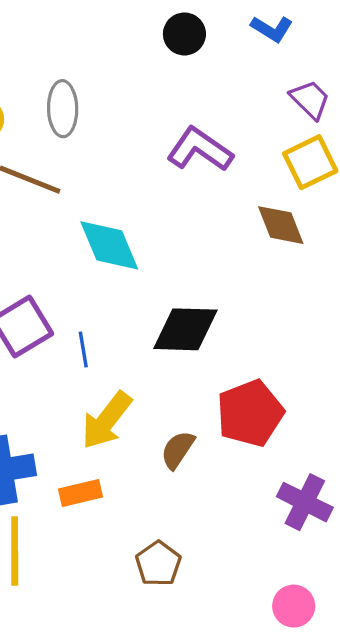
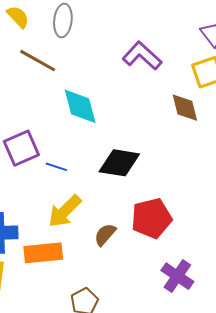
blue line: (83, 349) -> (56, 167), turned -70
orange rectangle: (80, 493) -> (43, 253), size x1.5

